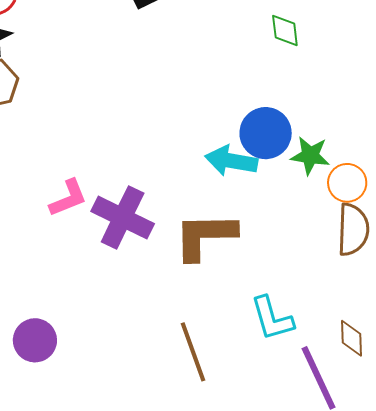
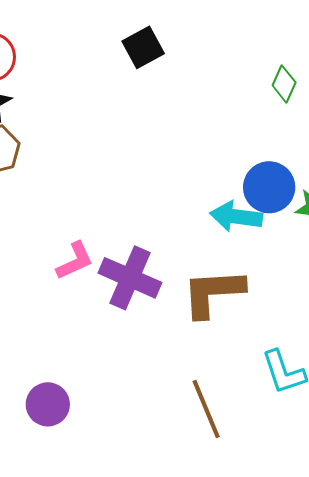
green diamond: (285, 31) -> (284, 84), turned 33

